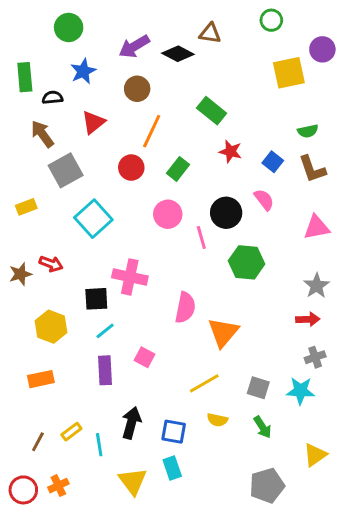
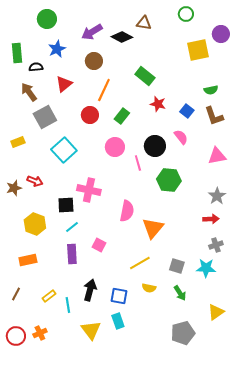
brown line: (38, 442) -> (16, 294), moved

